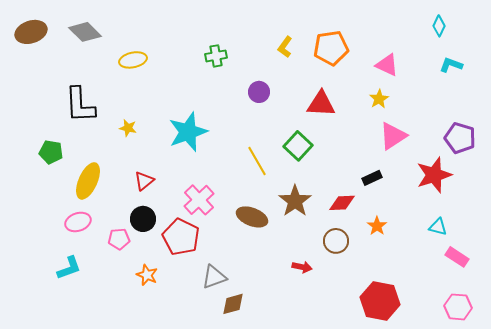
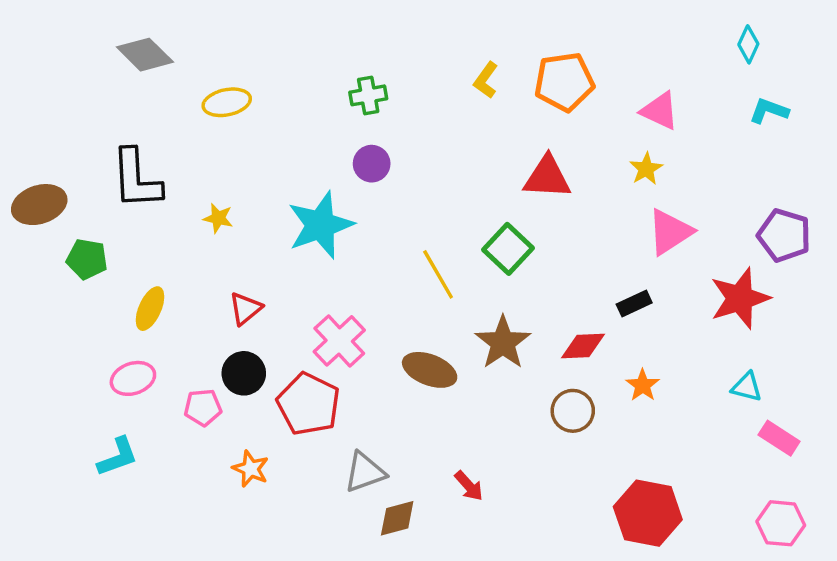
brown ellipse: (31, 32) -> (39, 205), moved
purple circle: (259, 92) -> (372, 164), moved
yellow ellipse: (88, 181) -> (150, 309), size x0.7
red arrow: (302, 267) -> (469, 486), moved, turned 36

